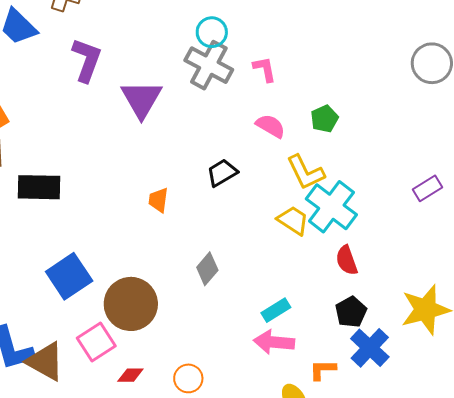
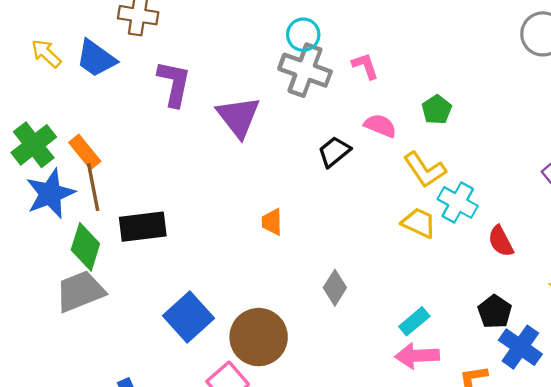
black trapezoid: (222, 173) -> (334, 152), moved
cyan cross: (331, 207) -> (458, 202), size x0.7
red semicircle: (347, 260) -> (501, 241), moved

